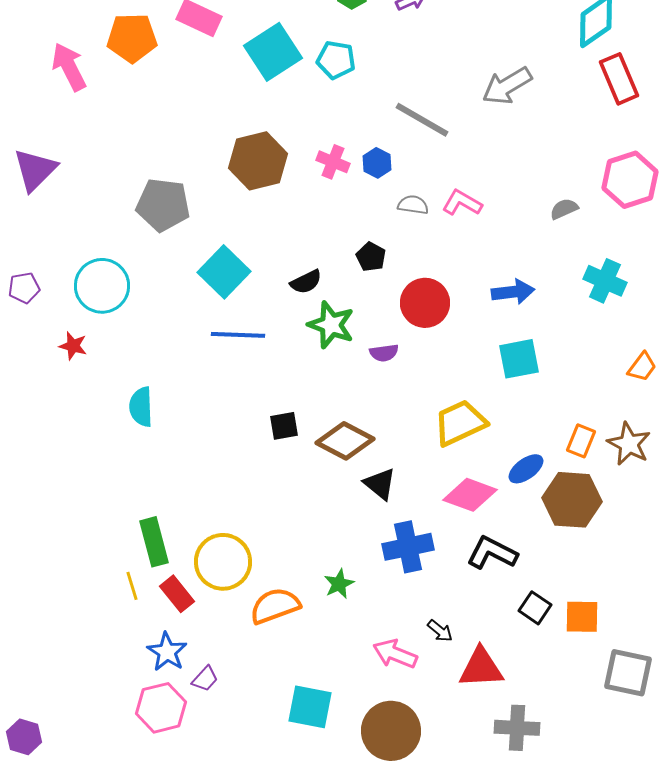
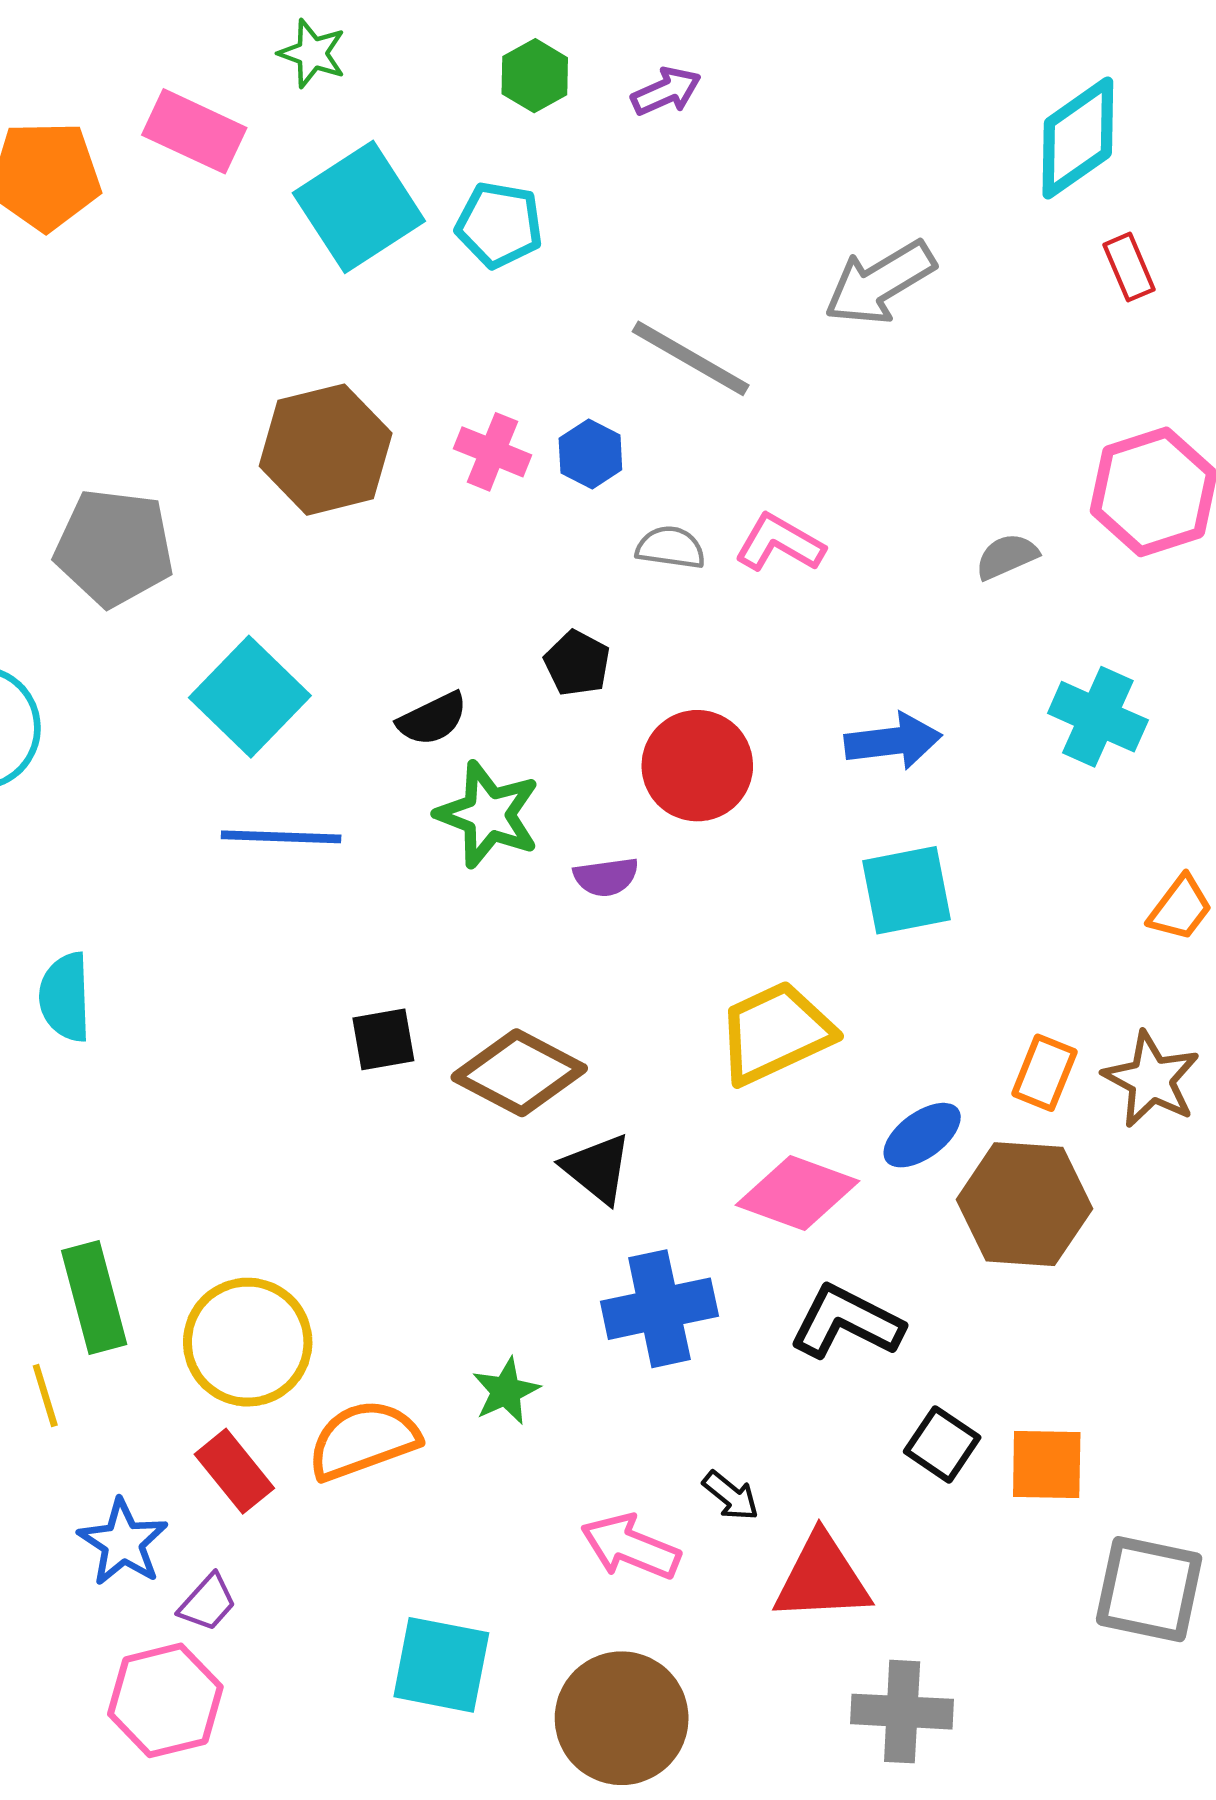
red rectangle: (619, 79) -> (1129, 267), size x0.6
red rectangle: (177, 594) -> (234, 1471), moved
pink hexagon: (161, 708) -> (165, 1700), moved

